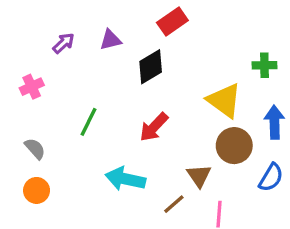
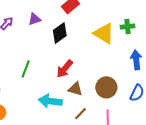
yellow triangle: (224, 100) -> (104, 33), moved
brown circle: (234, 146) -> (106, 87), moved
brown triangle: (199, 176) -> (75, 89), moved, turned -35

